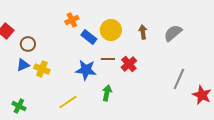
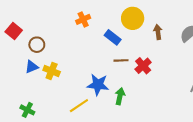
yellow circle: (111, 30) -> (133, 18), moved
blue rectangle: (89, 37) -> (113, 37), moved
blue star: (86, 70) -> (98, 85), moved

